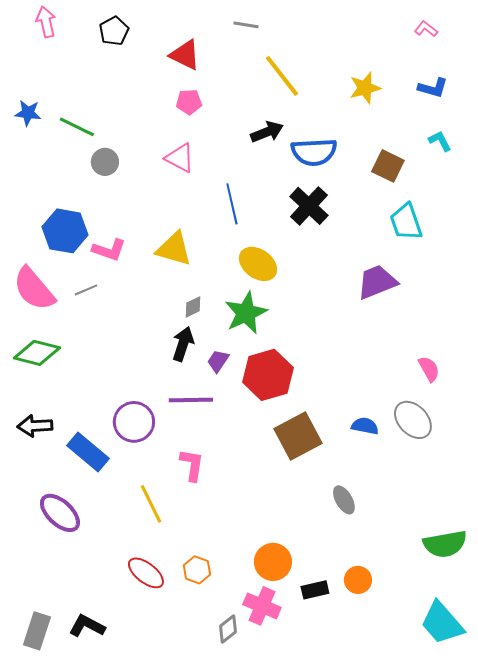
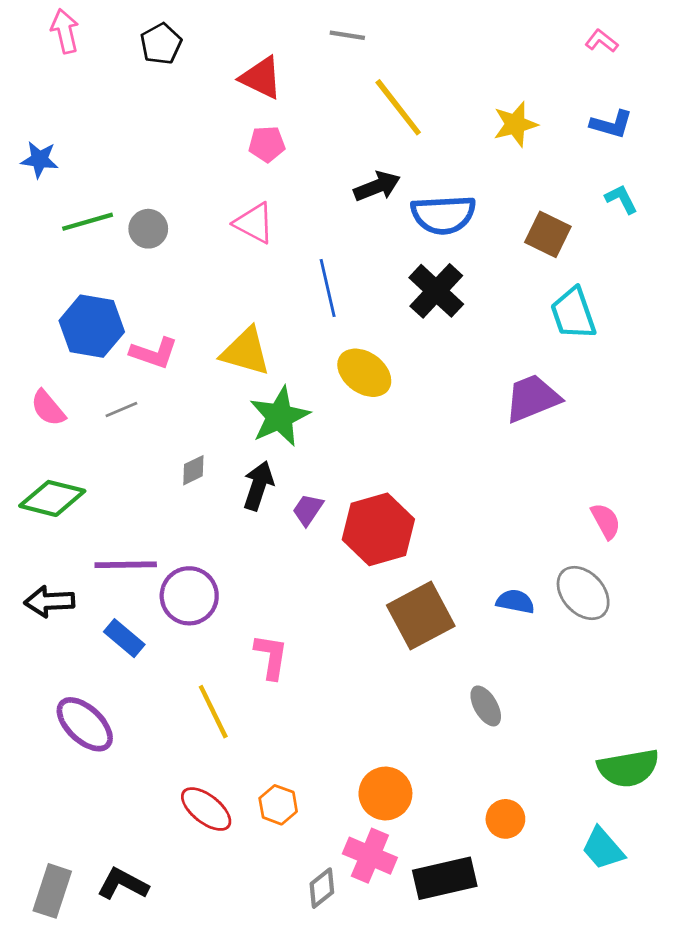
green line: (77, 127) -> (88, 222), moved, turned -42
pink semicircle: (34, 289) -> (48, 408), size x0.6
gray diamond: (193, 307) -> (193, 470), moved
green star: (246, 313) -> (280, 417), moved
purple line: (191, 400) -> (126, 565), moved
blue rectangle: (88, 452) -> (124, 638), size x0.7
black rectangle: (315, 590) -> (445, 878), moved, size x1.6
cyan trapezoid: (442, 623) -> (603, 849), moved, size x0.7

